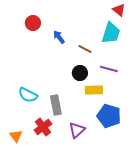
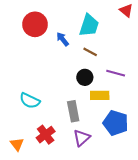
red circle: (33, 23) -> (35, 24), size x1.5
cyan trapezoid: (111, 33) -> (89, 25), moved
gray rectangle: (56, 105) -> (73, 111), moved

